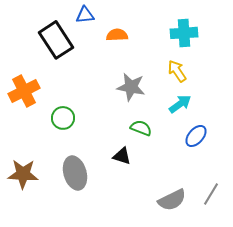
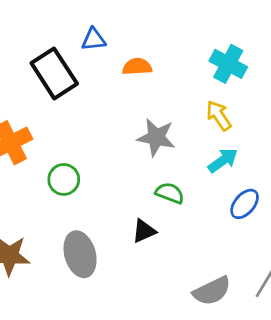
cyan cross: (184, 33) -> (228, 64), turned 32
black triangle: (122, 156) -> (144, 231), turned -42

